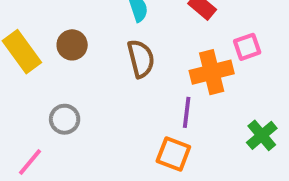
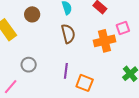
brown circle: (72, 45) -> (32, 14), moved
purple line: (187, 112) -> (66, 71), moved

